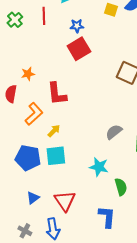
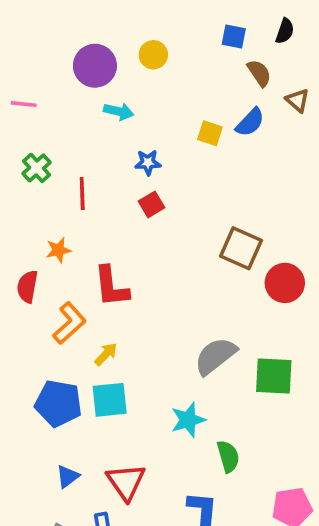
red line: (44, 16) -> (82, 194), moved
green cross: (15, 20) -> (37, 168), moved
red square: (79, 49) -> (152, 204), size x0.6
gray semicircle: (114, 132) -> (215, 356), size x1.4
cyan star: (99, 167) -> (188, 420), turned -30

